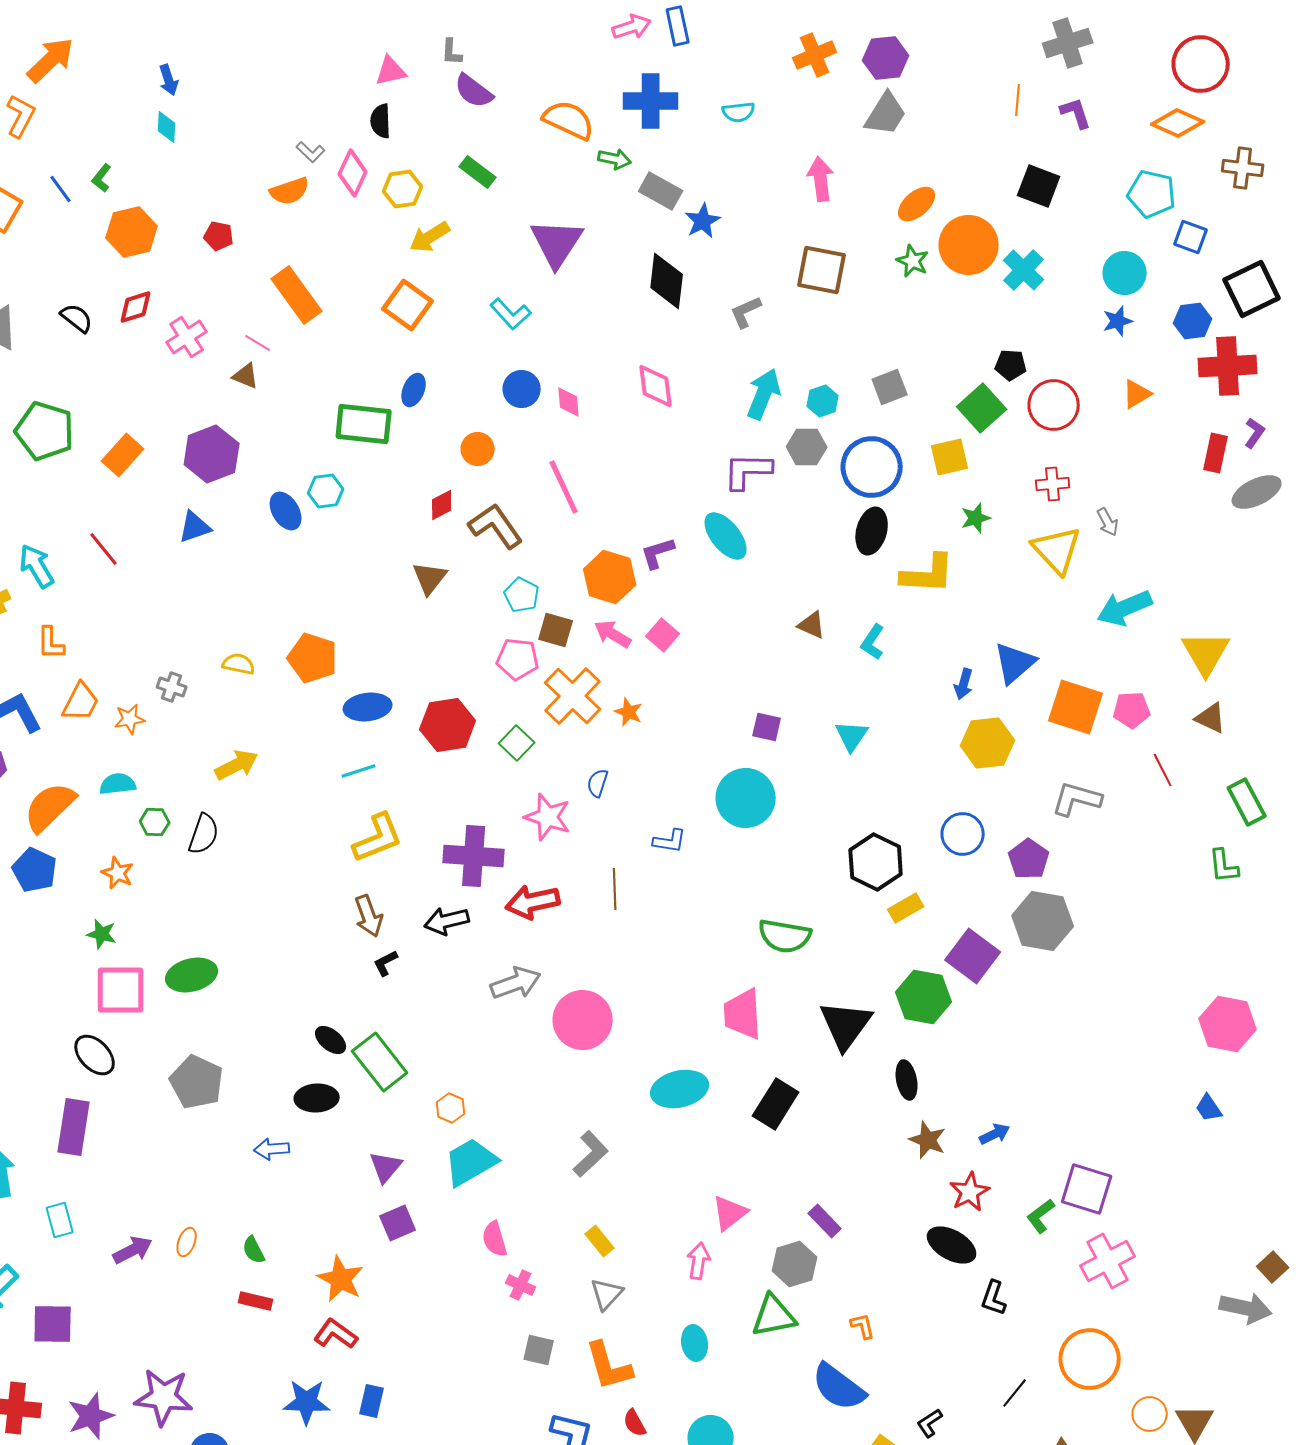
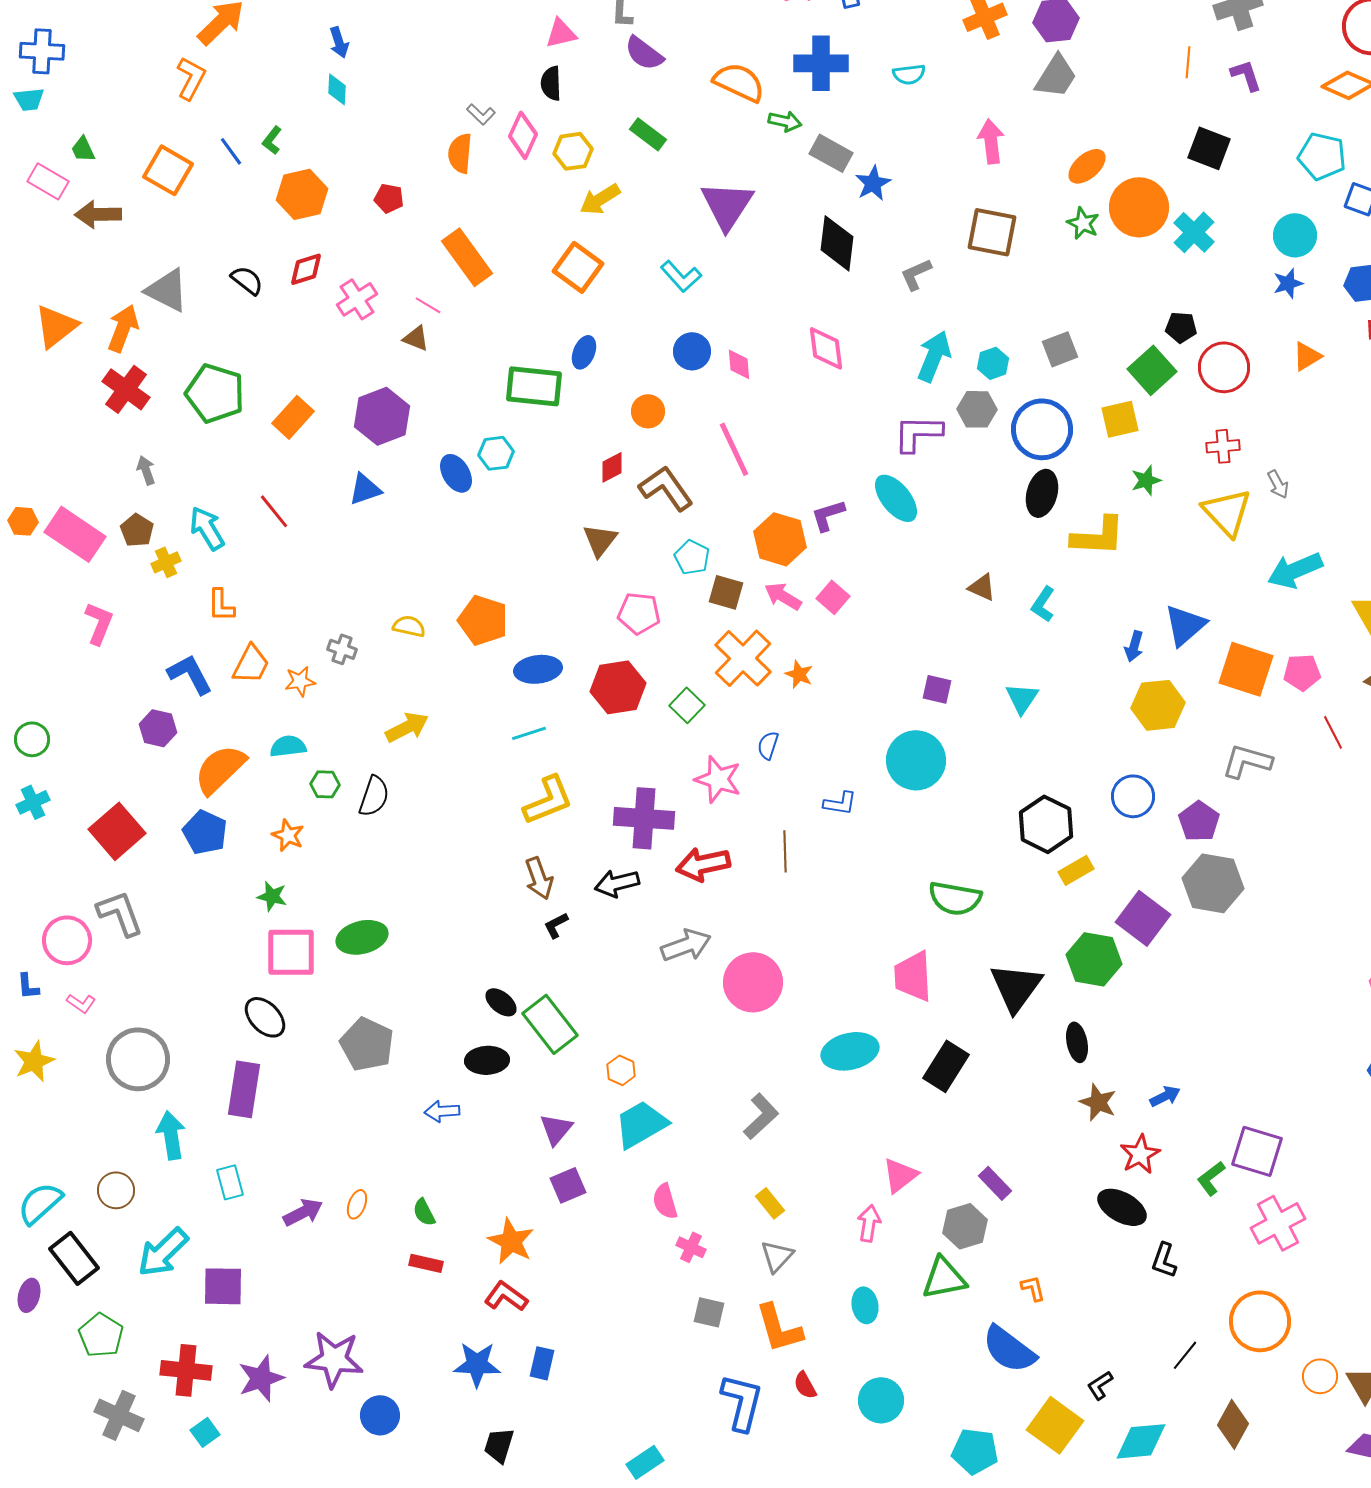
orange semicircle: (290, 191) -> (460, 153), turned 114
pink pentagon: (518, 659) -> (639, 613), moved

